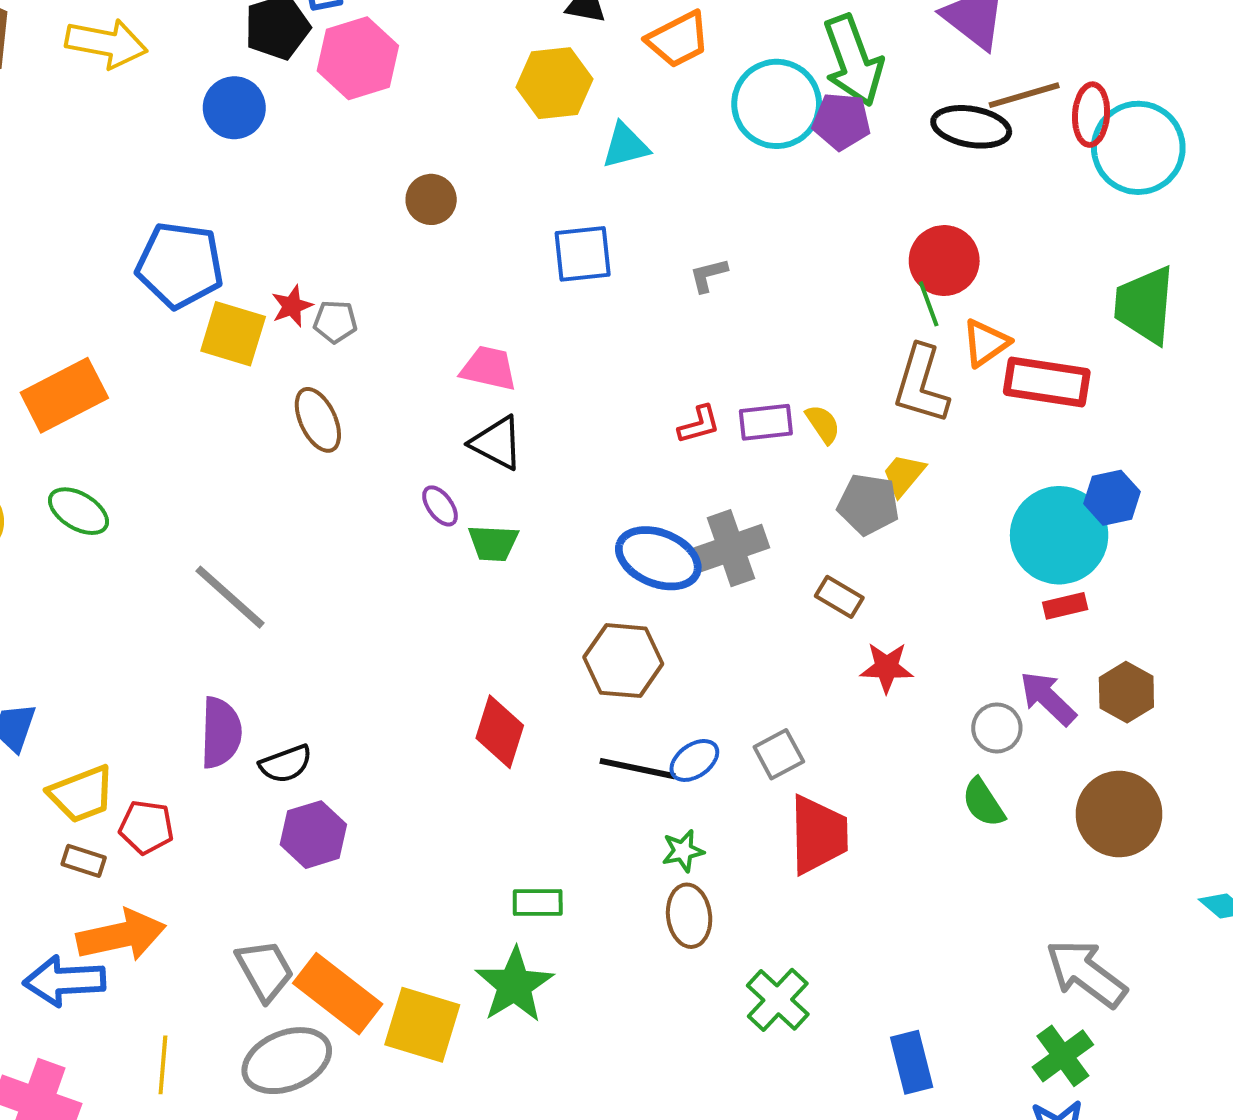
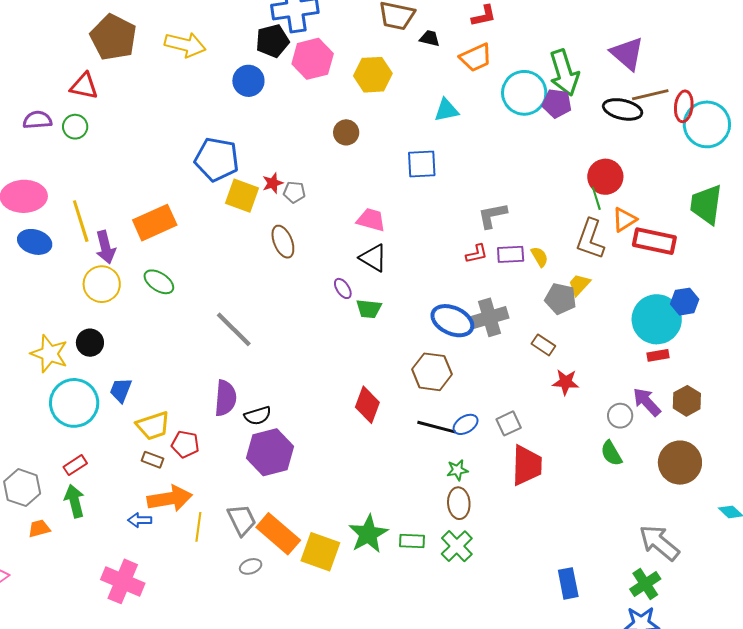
yellow hexagon: (554, 83) -> (373, 75), moved
gray L-shape: (708, 275) -> (492, 215), moved, size x1.5
purple hexagon: (313, 835) -> (270, 452), size x1.4
green rectangle: (538, 903) -> (412, 541), moved
blue arrow: (64, 981) -> (140, 520), size x0.6
green cross: (778, 1000) -> (457, 546), moved
gray ellipse: (287, 1061) -> (251, 566), size x0.5
yellow line: (163, 1065) -> (198, 527), moved

